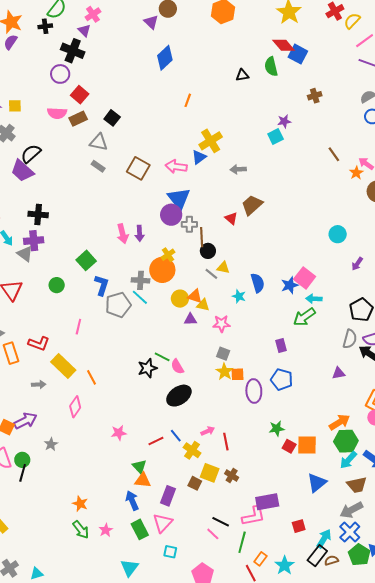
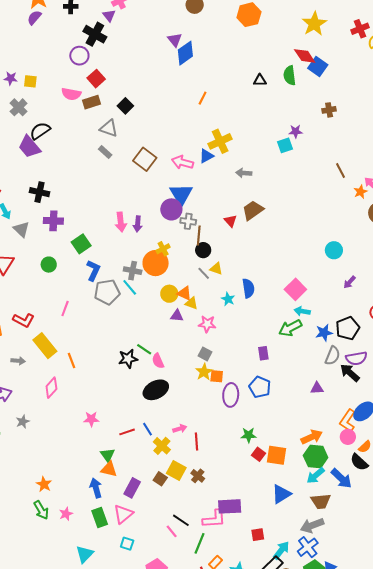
purple triangle: (151, 22) -> (175, 40), moved
purple cross: (34, 241) -> (53, 221), moved
blue star: (290, 285) -> (324, 333), moved

